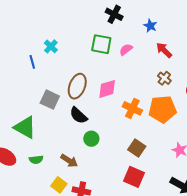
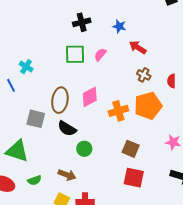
black cross: (114, 14) -> (82, 22), turned -30
orange cross: (132, 108) -> (118, 111), turned -30

